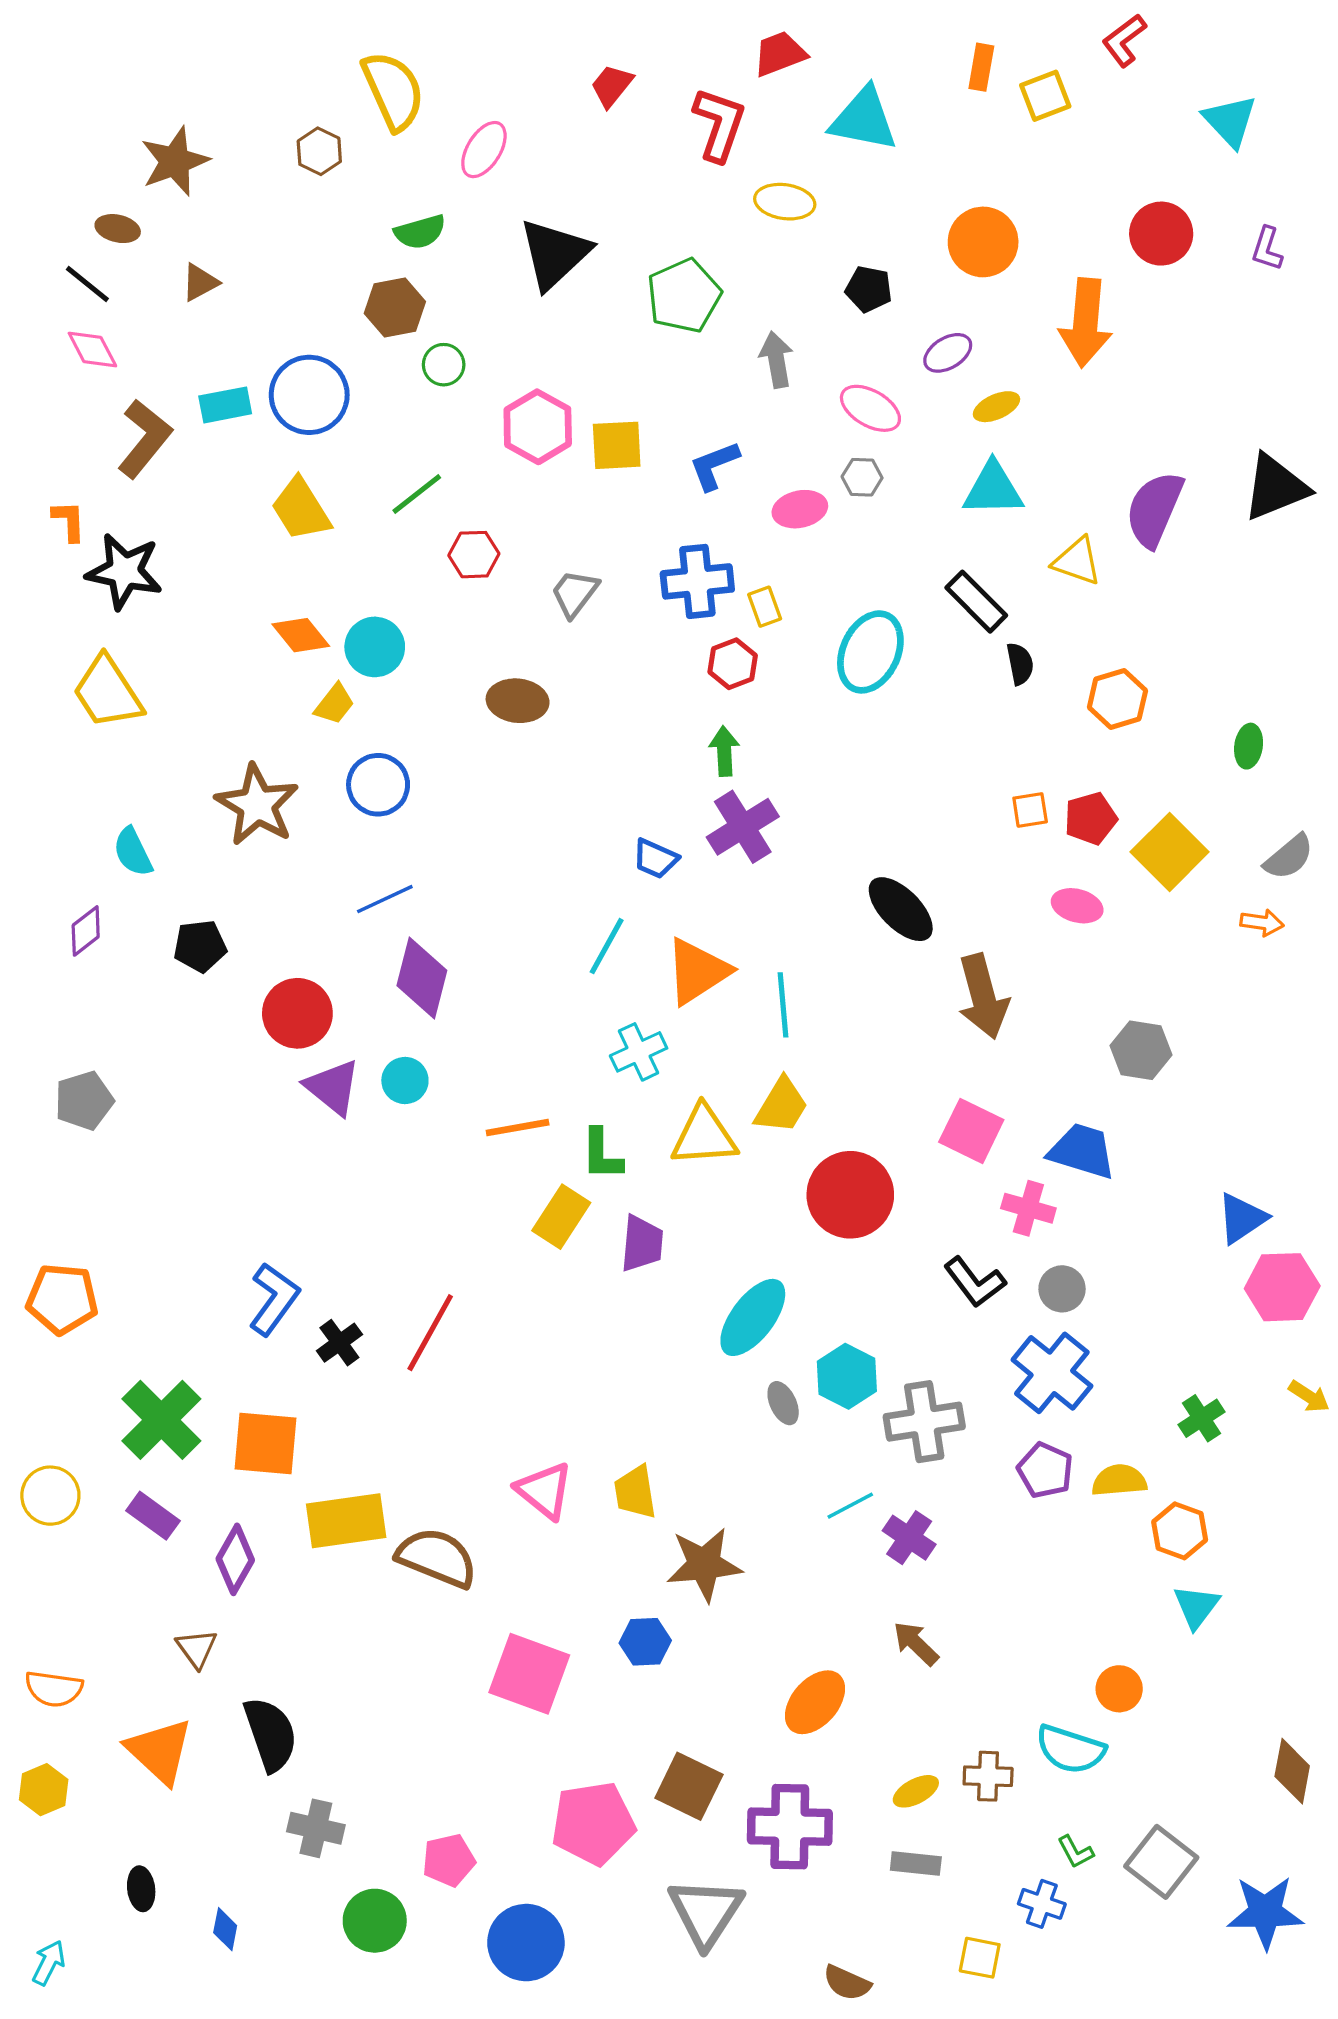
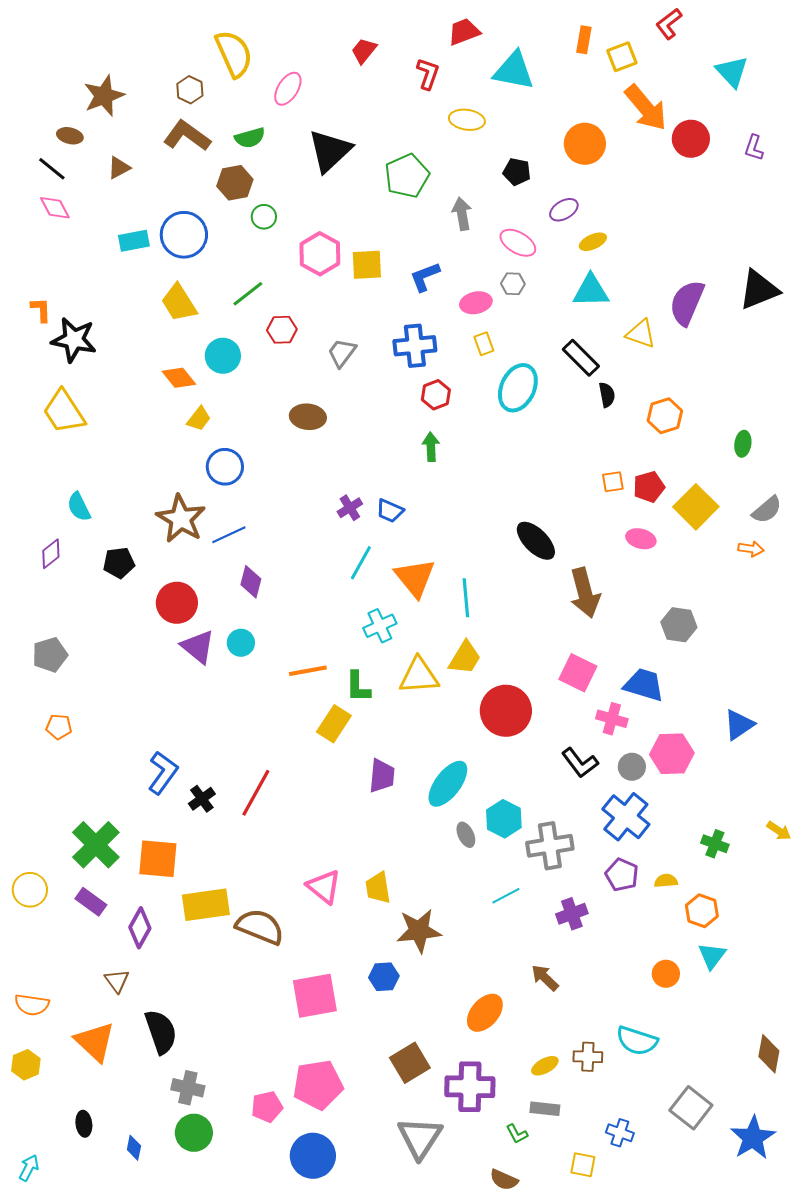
red L-shape: (719, 124) -> (428, 74), size x0.7
orange arrow: (1086, 323) -> (646, 108), moved, turned -45
brown L-shape: (145, 439) -> (187, 136), moved, turned -93
yellow rectangle: (765, 607) -> (484, 344), moved
cyan circle: (375, 647) -> (223, 356), moved
brown star: (257, 805) -> (181, 519), moved
purple cross: (743, 827) -> (350, 508), moved, size x0.6
orange triangle: (697, 971) -> (415, 578), turned -36
purple diamond: (422, 978) -> (251, 582), size x0.7
purple trapezoid: (642, 1243) -> (382, 776), moved
pink hexagon: (1282, 1287) -> (672, 754), moved
orange pentagon: (62, 1299) -> (59, 727), moved, size x0.6
green cross: (1201, 1418) -> (715, 844), turned -36
yellow semicircle: (1119, 1480) -> (666, 881), size x0.7
purple cross: (909, 1538) -> (572, 914), moved, turned 36
pink square: (529, 1674) -> (315, 996), turned -30
orange circle: (1119, 1689) -> (666, 974), moved
brown square: (689, 1786) -> (410, 1063), turned 33
pink pentagon: (593, 1823) -> (318, 1085), moved
green L-shape: (1075, 1852) -> (517, 1134), moved
blue star: (1265, 1912) -> (753, 1138), turned -30
green circle: (375, 1921) -> (194, 1133), moved

